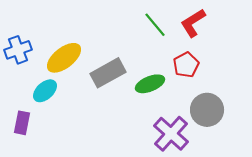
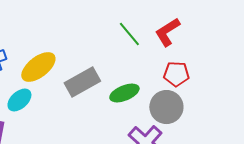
red pentagon: (186, 65) -> (176, 74), moved, turned 30
gray circle: (207, 110) -> (166, 107), moved

